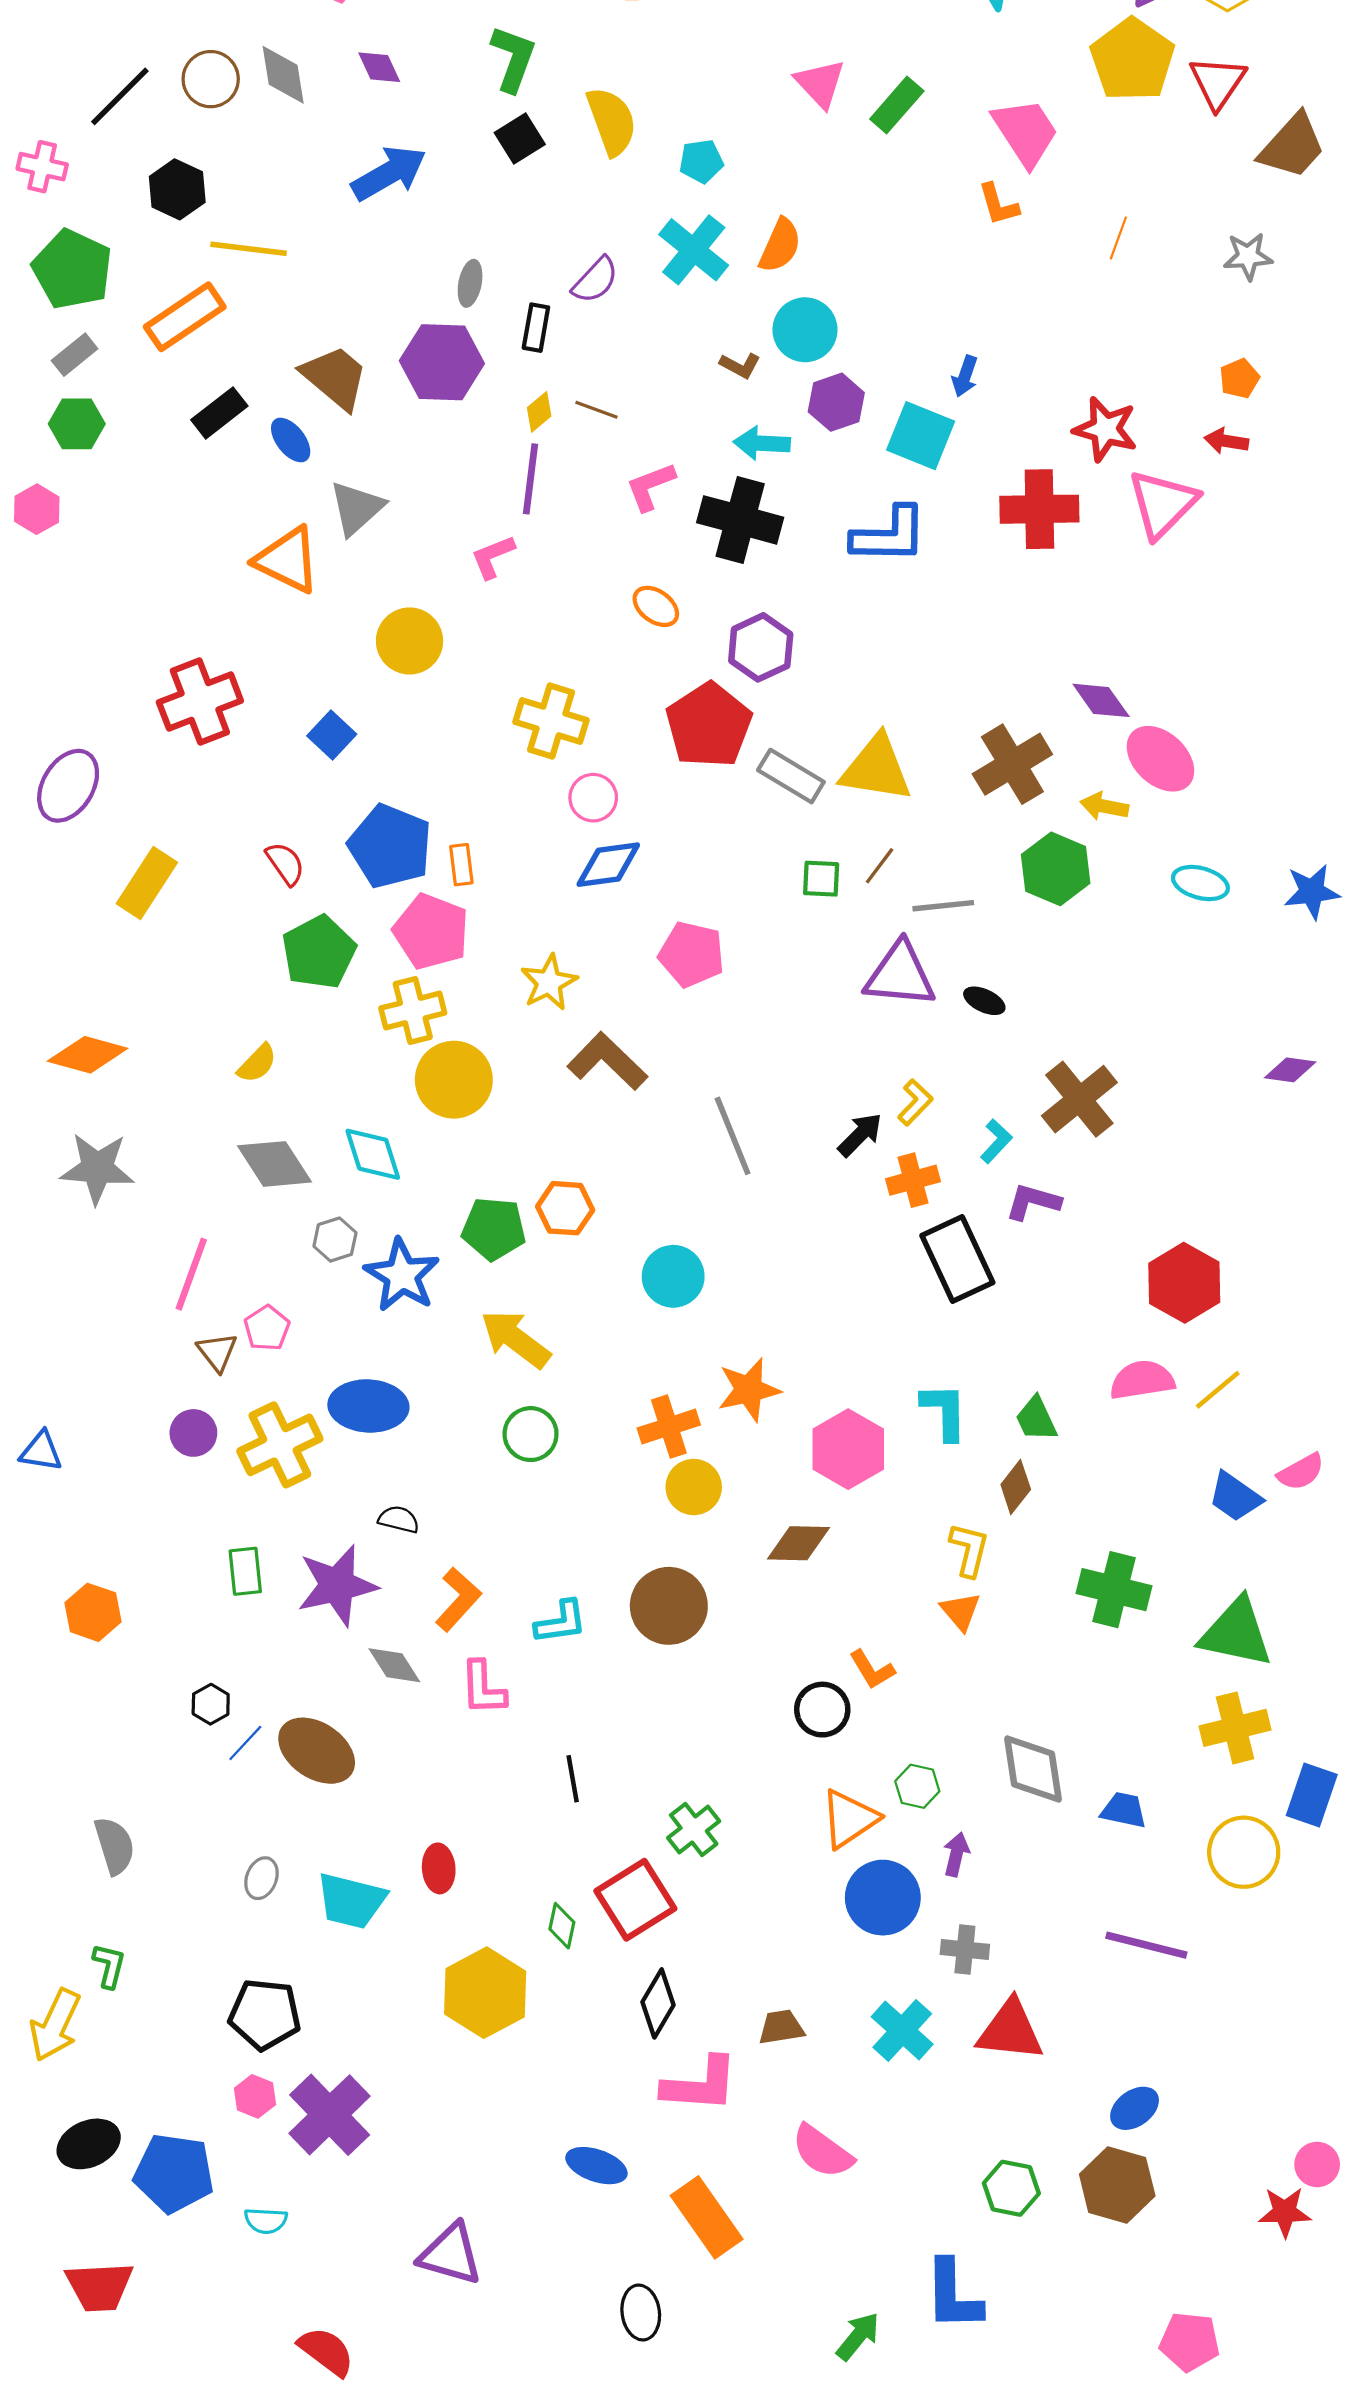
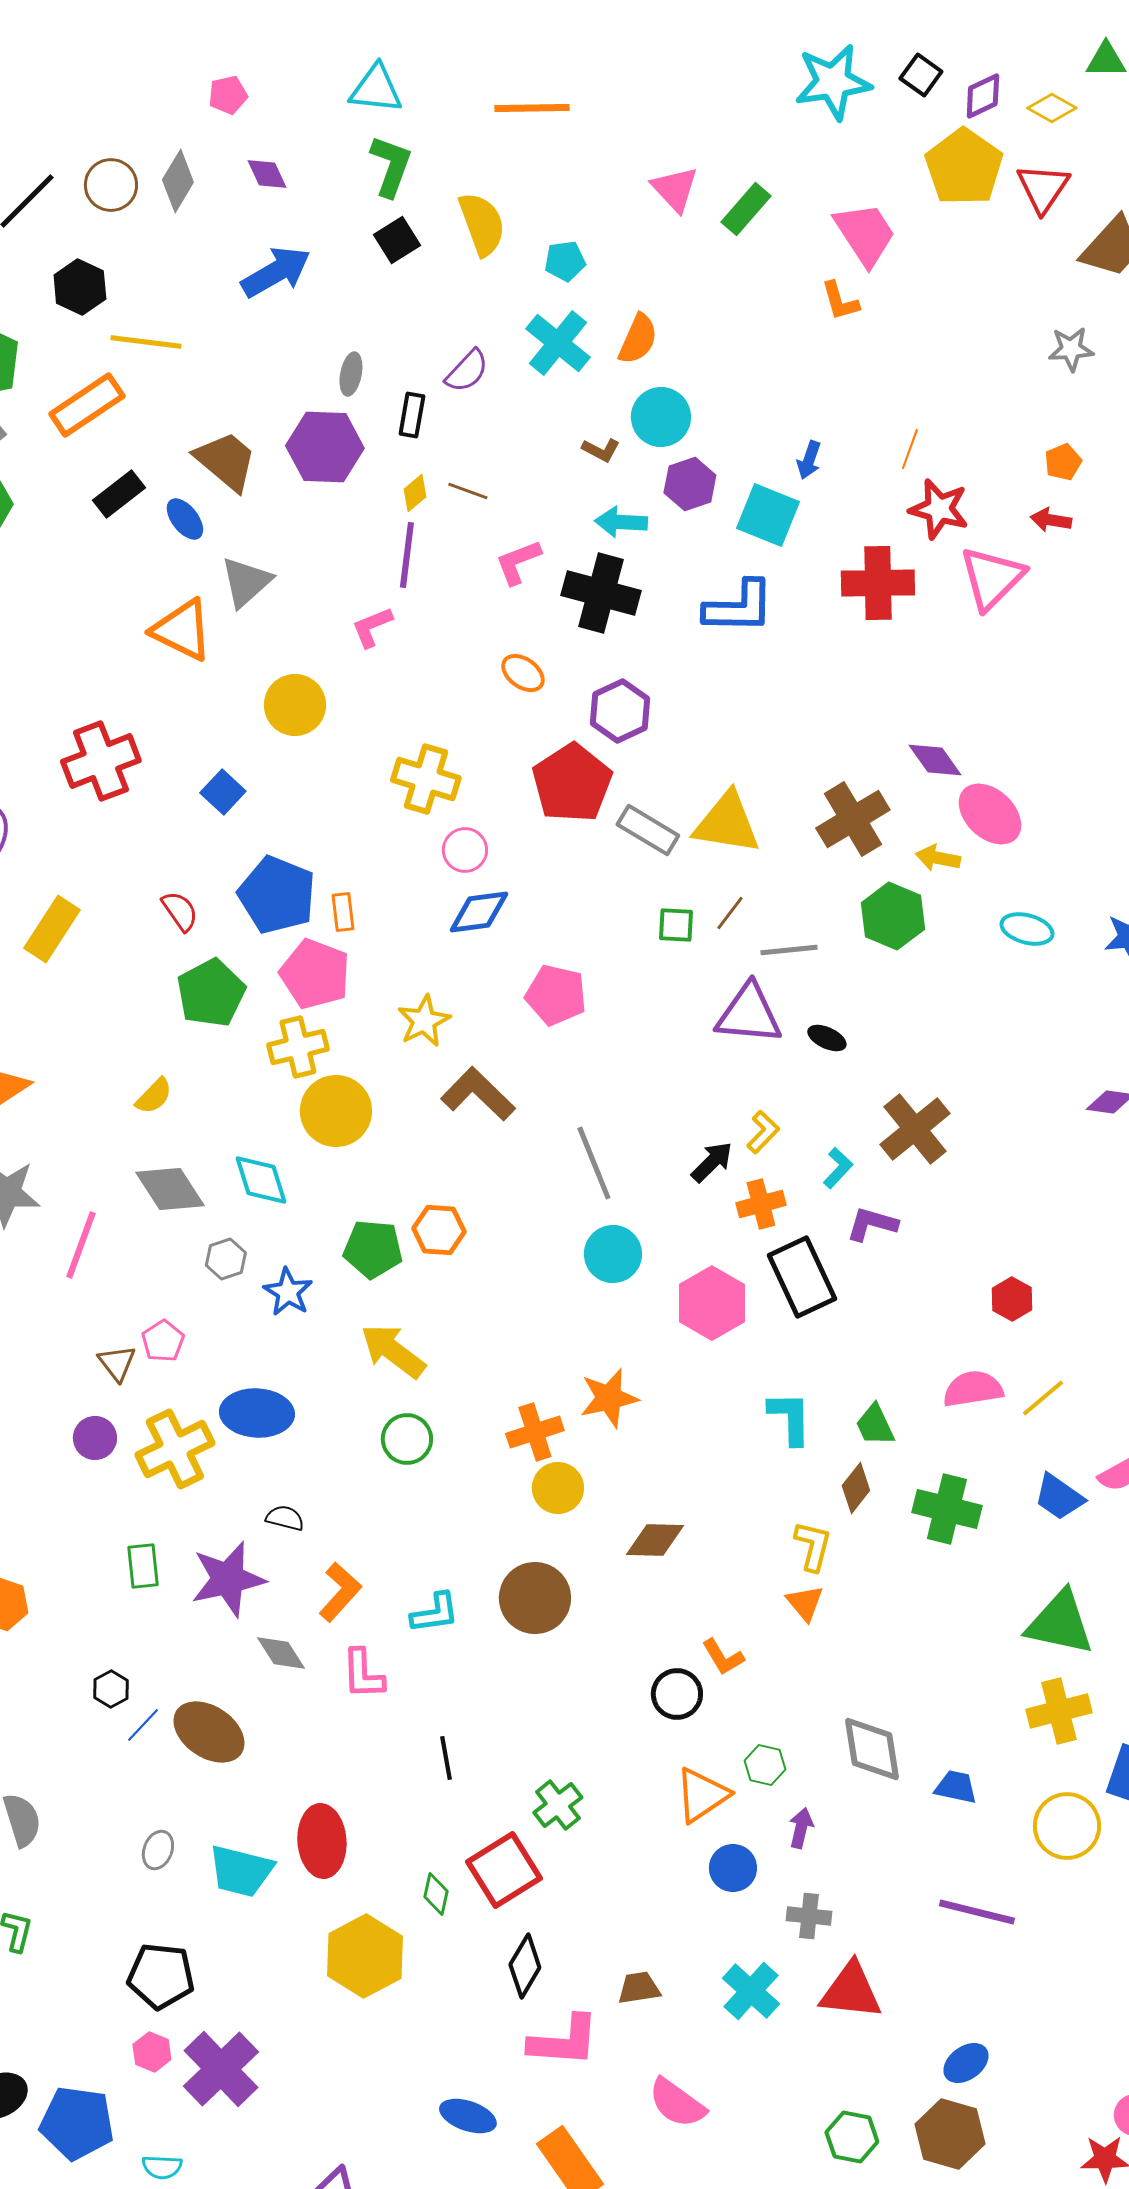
gray diamond: (283, 75) -> (178, 181), turned 40
orange line: (1118, 238) -> (910, 449), moved
pink line: (191, 1274) -> (81, 1245), moved
blue star: (402, 1275) -> (288, 1292), size x0.7
cyan circle: (673, 1276) -> (613, 1254), moved
red hexagon: (1184, 1283) -> (1012, 1299), size x0.6
pink hexagon: (848, 1449) -> (712, 1303), moved
green cross: (1114, 1590) -> (947, 1509), moved
red ellipse: (439, 1868) -> (322, 1841), size x1.6
blue circle: (883, 1898) -> (733, 1868), size x0.7

